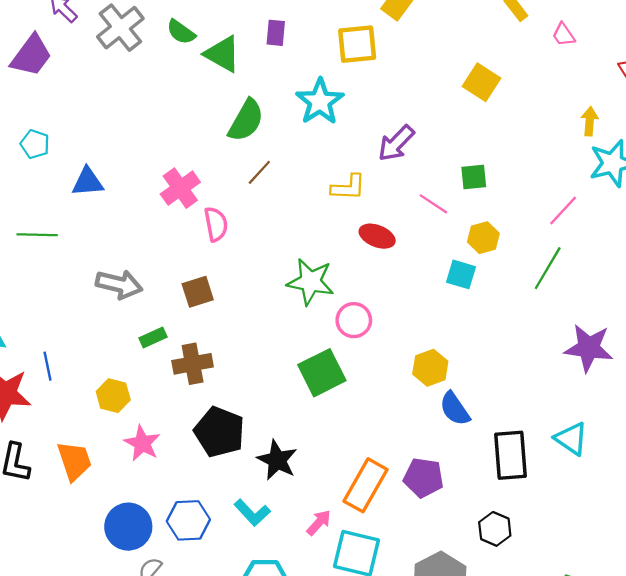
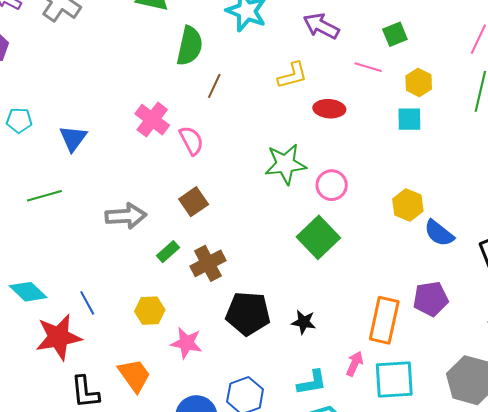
purple arrow: (396, 143) -> (321, 26), turned 90
blue triangle: (88, 182) -> (73, 138), turned -32
black star: (277, 460) -> (304, 322), size x0.7
cyan L-shape: (252, 513) -> (312, 383), moved, turned -40

